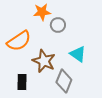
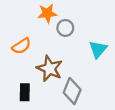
orange semicircle: (19, 41) -> (21, 46), size x0.7
cyan triangle: (78, 54) -> (98, 49), moved, turned 36

